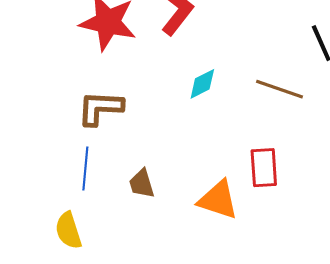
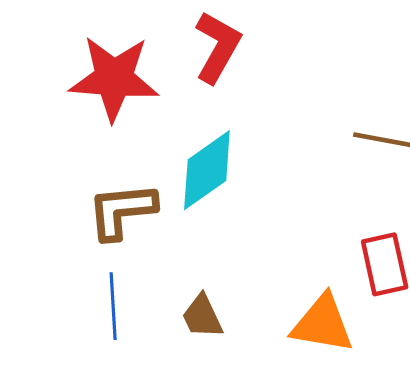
cyan diamond: (202, 84) -> (207, 170), moved, size x1.6

